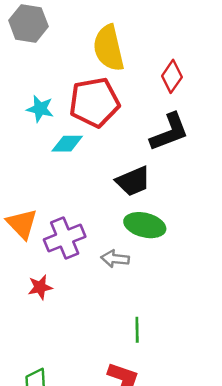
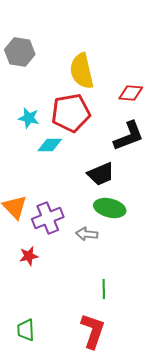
red diamond: (172, 76) -> (131, 93), turned 60

